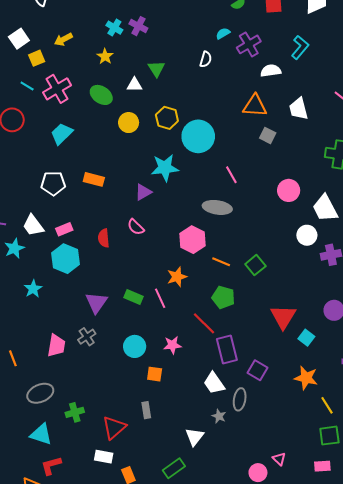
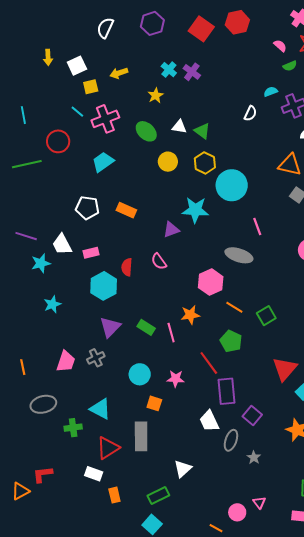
green triangle: (156, 69) -> (202, 131), moved, turned -30
cyan hexagon: (66, 259) -> (104, 286), moved
gray rectangle: (146, 410) -> (141, 436), size x1.8
gray star: (219, 416) -> (254, 457), moved
cyan triangle: (41, 434) -> (100, 409), moved

